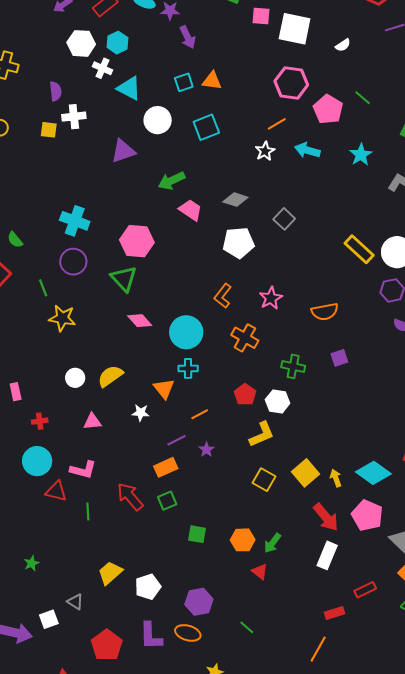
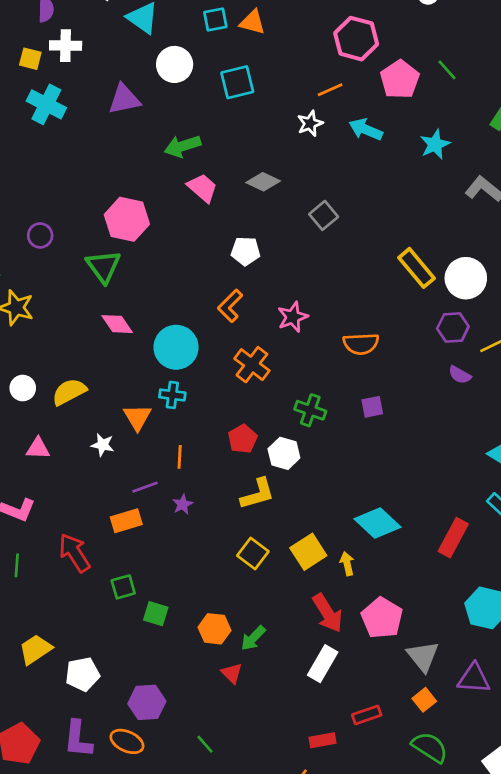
cyan cross: (75, 221) -> (46, 104), moved
white pentagon: (238, 243) -> (246, 251), moved, size x0.7
purple circle: (73, 262) -> (40, 235), size x0.7
orange line: (200, 414) -> (180, 457), turned -66
cyan diamond: (373, 473) -> (377, 523), moved
green square: (167, 501) -> (123, 587), moved

